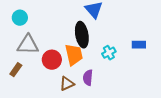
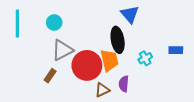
gray triangle: (28, 45) -> (62, 50), turned -30
red circle: (52, 60) -> (87, 65), size x1.5

